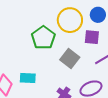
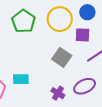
green pentagon: (43, 38) -> (23, 21), moved

